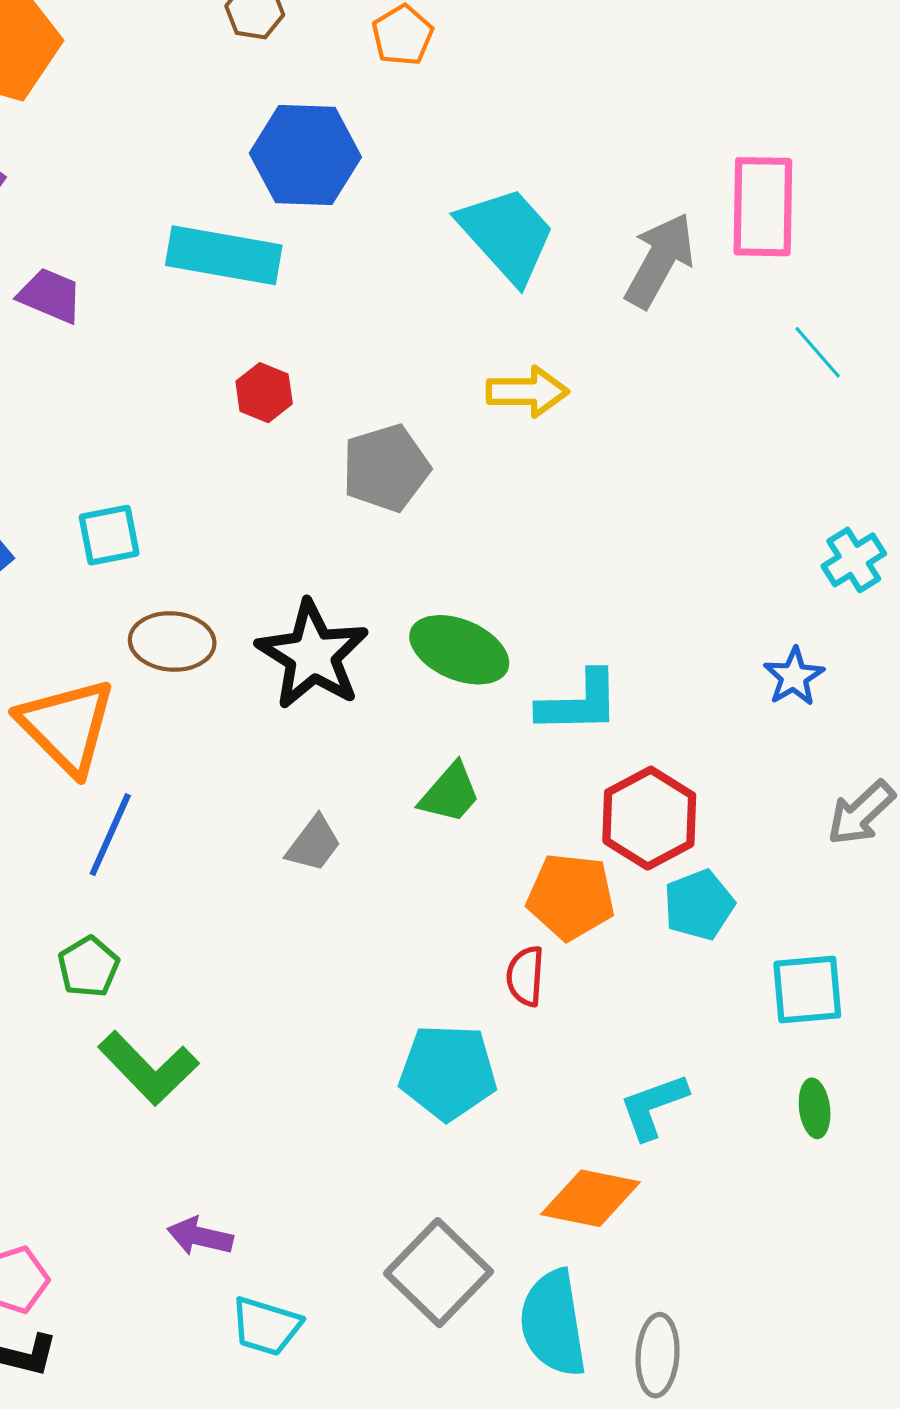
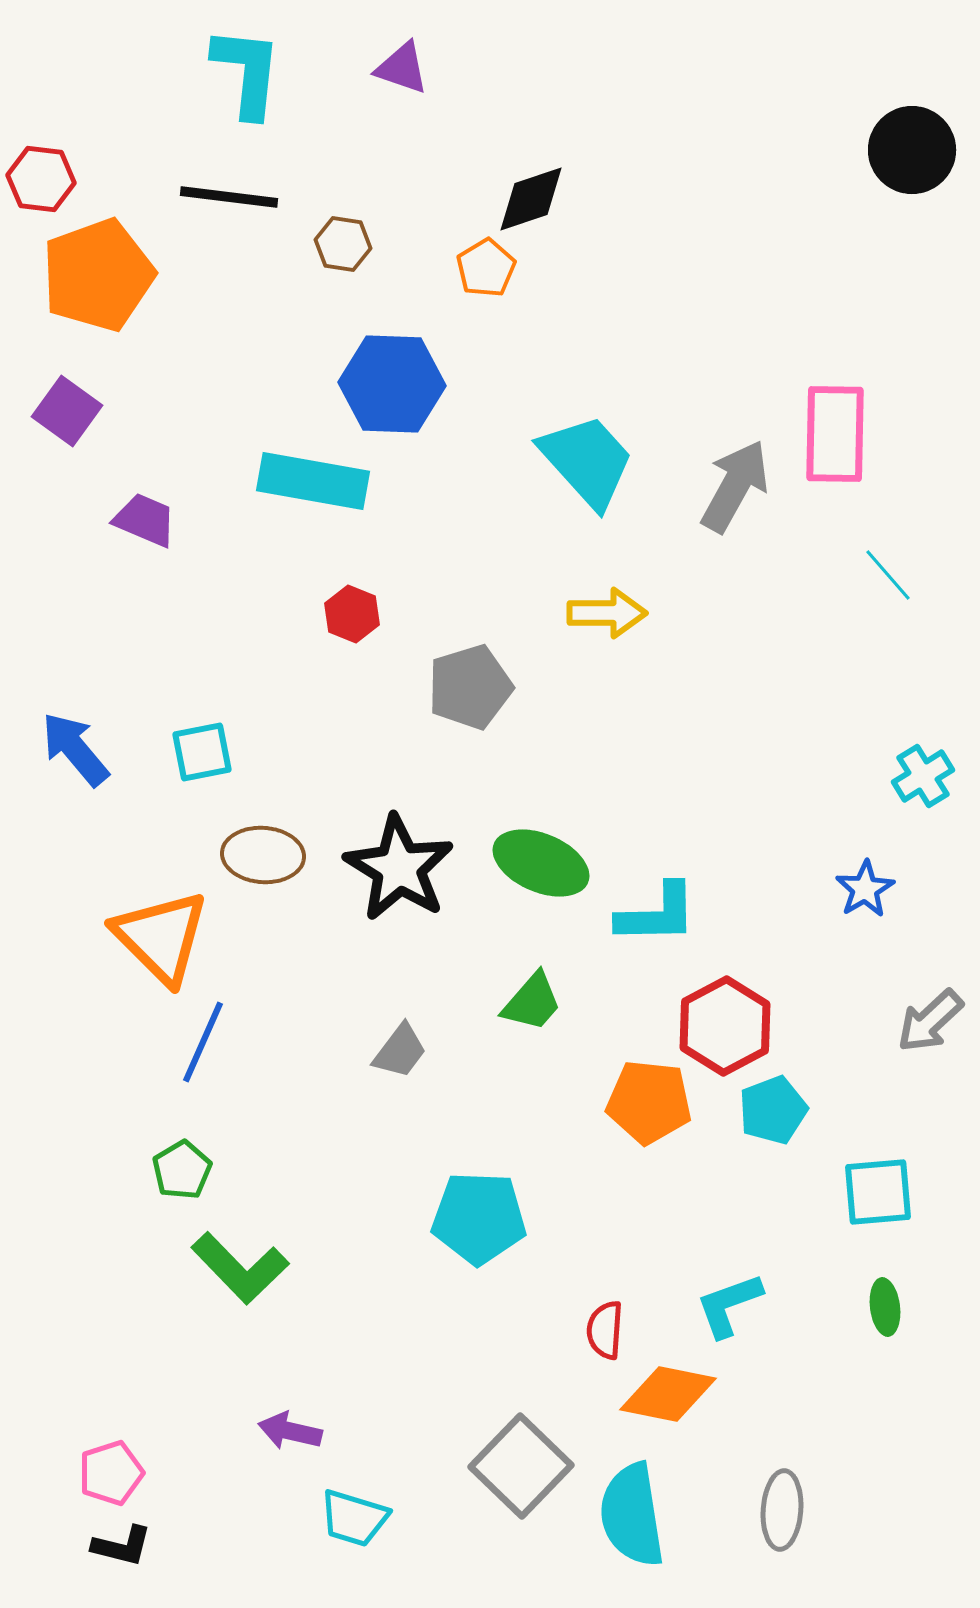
red semicircle: (525, 976) -> (605, 1330), moved
cyan pentagon: (448, 1072) -> (479, 1218), moved
gray ellipse: (658, 1355) -> (782, 1510), moved

